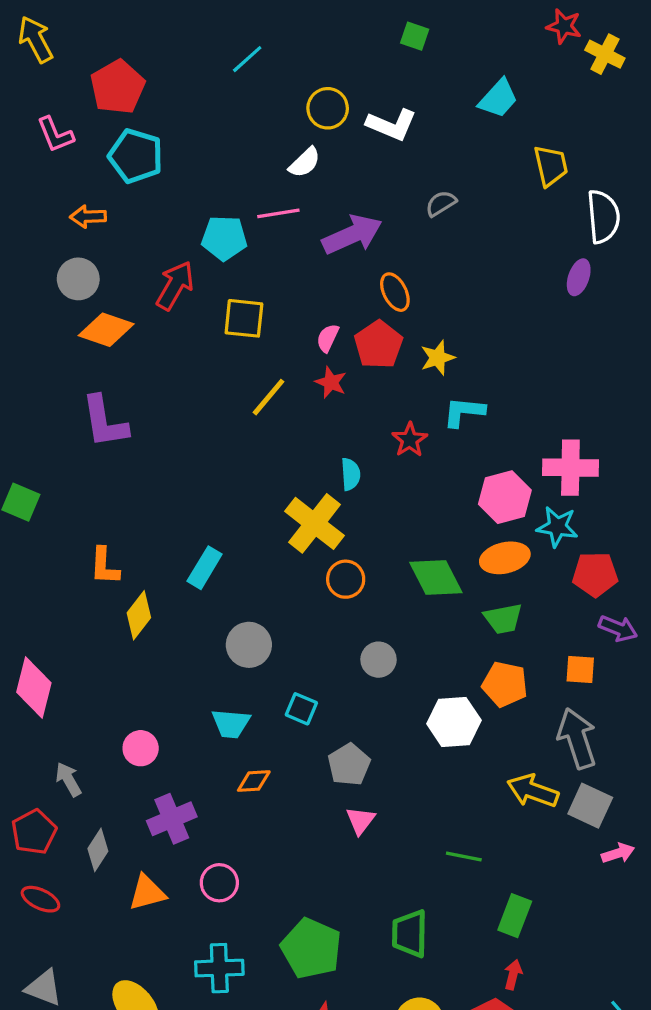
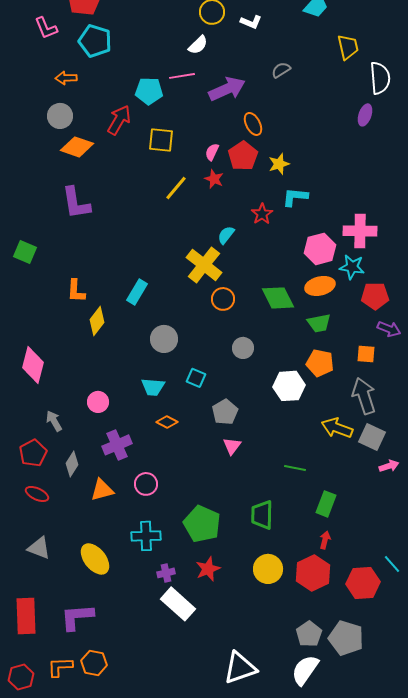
white L-shape: (392, 125) -> (251, 22), size x0.7
cyan semicircle: (351, 474) -> (226, 235), turned -138
orange diamond: (254, 781) -> (167, 422), turned 30

